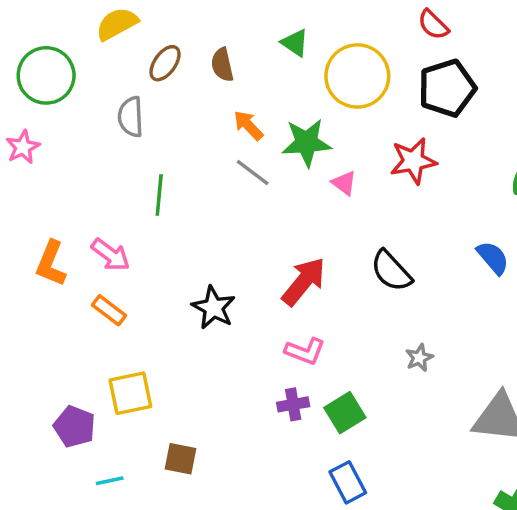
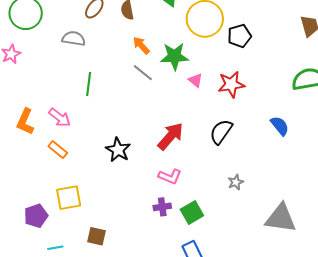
black pentagon: (447, 88) -> (239, 36), moved, size x0.7
gray semicircle: (131, 117) -> (74, 38), turned 100
red star: (413, 161) -> (231, 84), moved
black semicircle: (391, 271) -> (221, 132), turned 76
purple pentagon: (75, 427) -> (36, 216), turned 30

